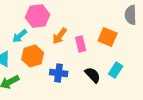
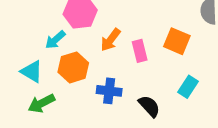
black semicircle: (93, 75) -> (149, 106), moved

